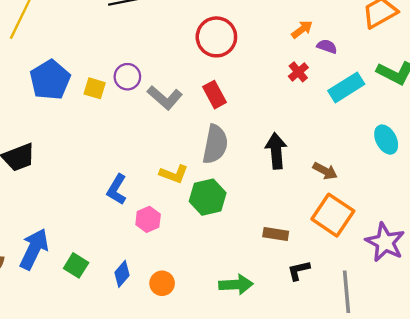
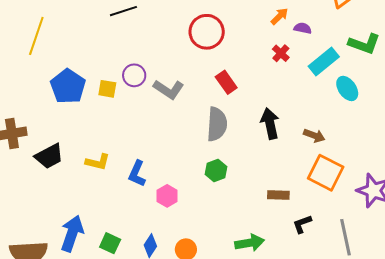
red rectangle: (215, 95) -> (226, 82), moved
cyan ellipse: (386, 140) -> (347, 88), moved
yellow L-shape: (174, 174) -> (98, 162), moved
green hexagon: (208, 197) -> (216, 170), size x0.7

